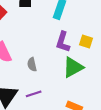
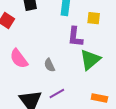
yellow square: (86, 42) -> (94, 18), moved

